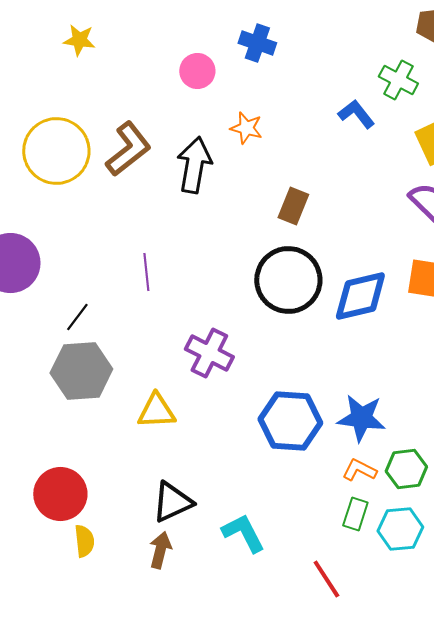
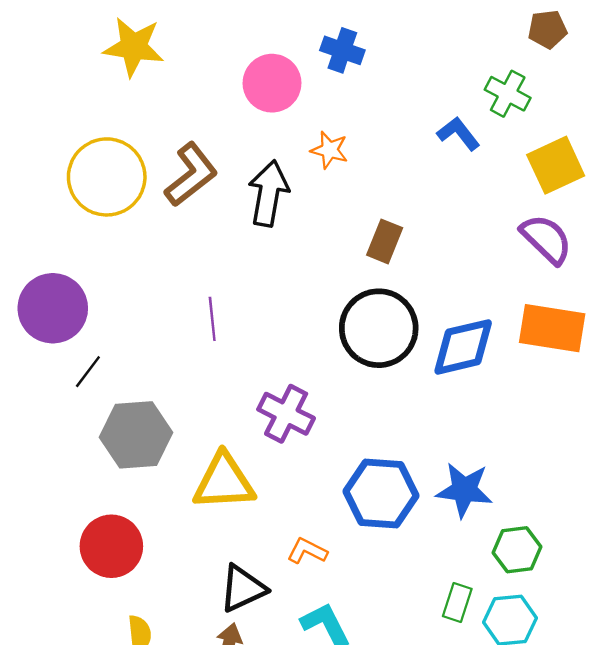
yellow star: (79, 40) -> (134, 47), size x1.6
pink circle: (197, 71) -> (272, 83), size x1.4
black line: (77, 317) -> (88, 372), moved
yellow triangle: (156, 411) -> (224, 482), size x1.4
orange L-shape: (359, 470) -> (307, 551), moved
red circle: (60, 494) -> (111, 546), moved

